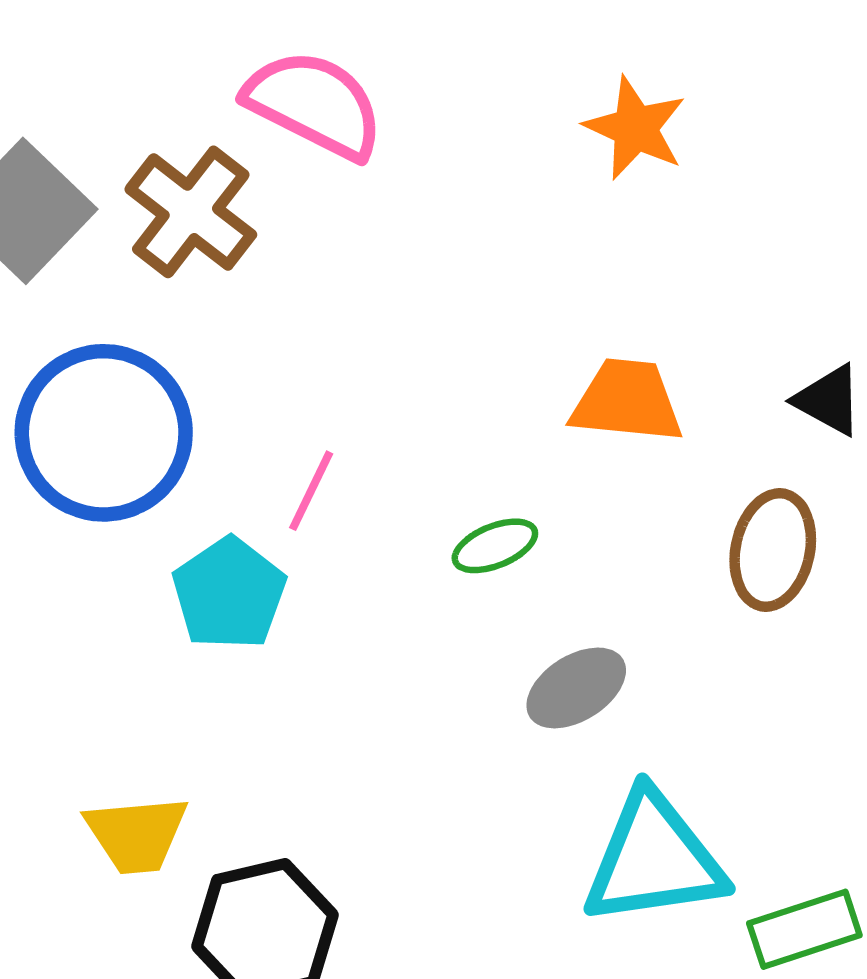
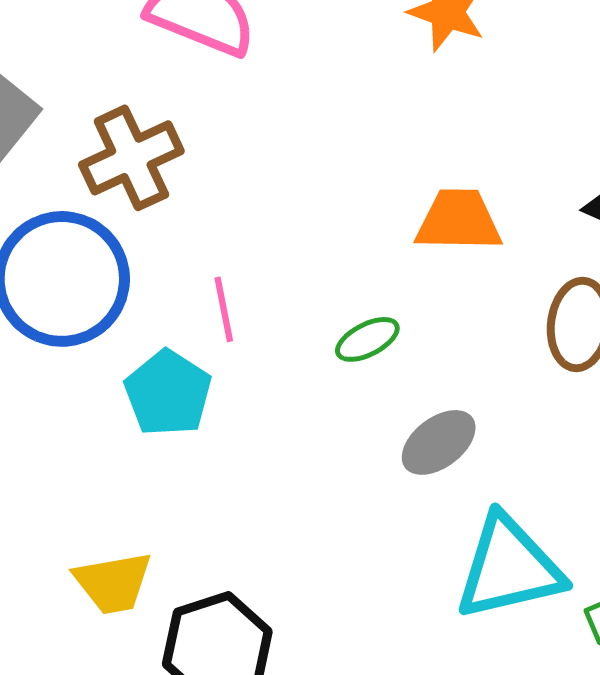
brown cross: (191, 212) -> (131, 158), moved, turned 32
pink line: (311, 491) -> (224, 309), turned -32

